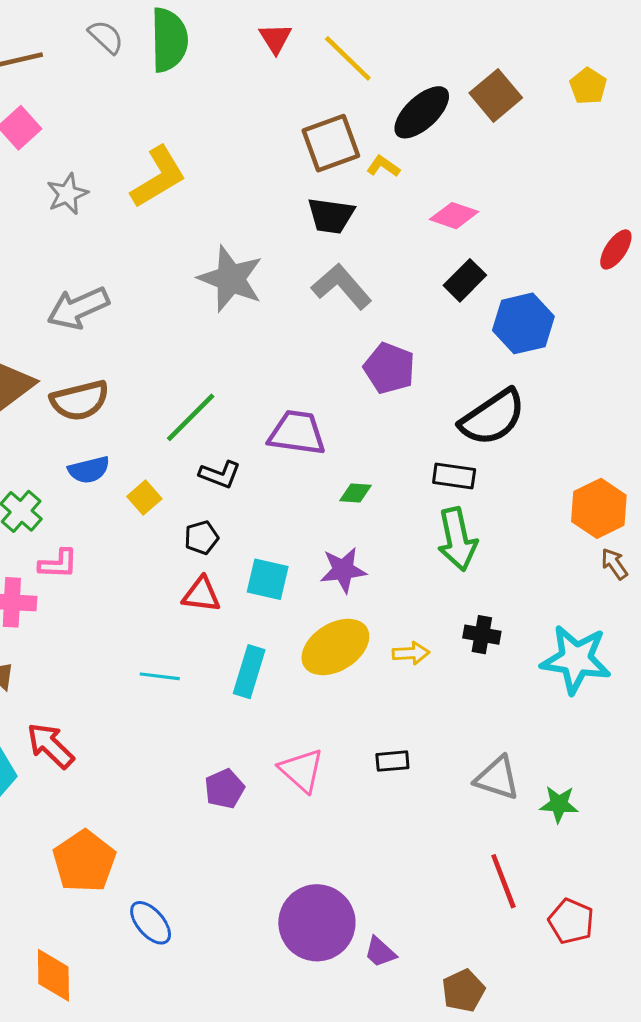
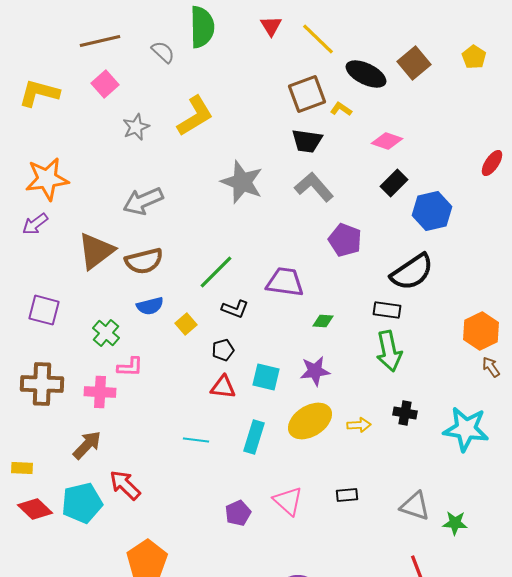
gray semicircle: (106, 37) -> (163, 52), moved
black ellipse: (422, 112) -> (366, 74), turned 69

